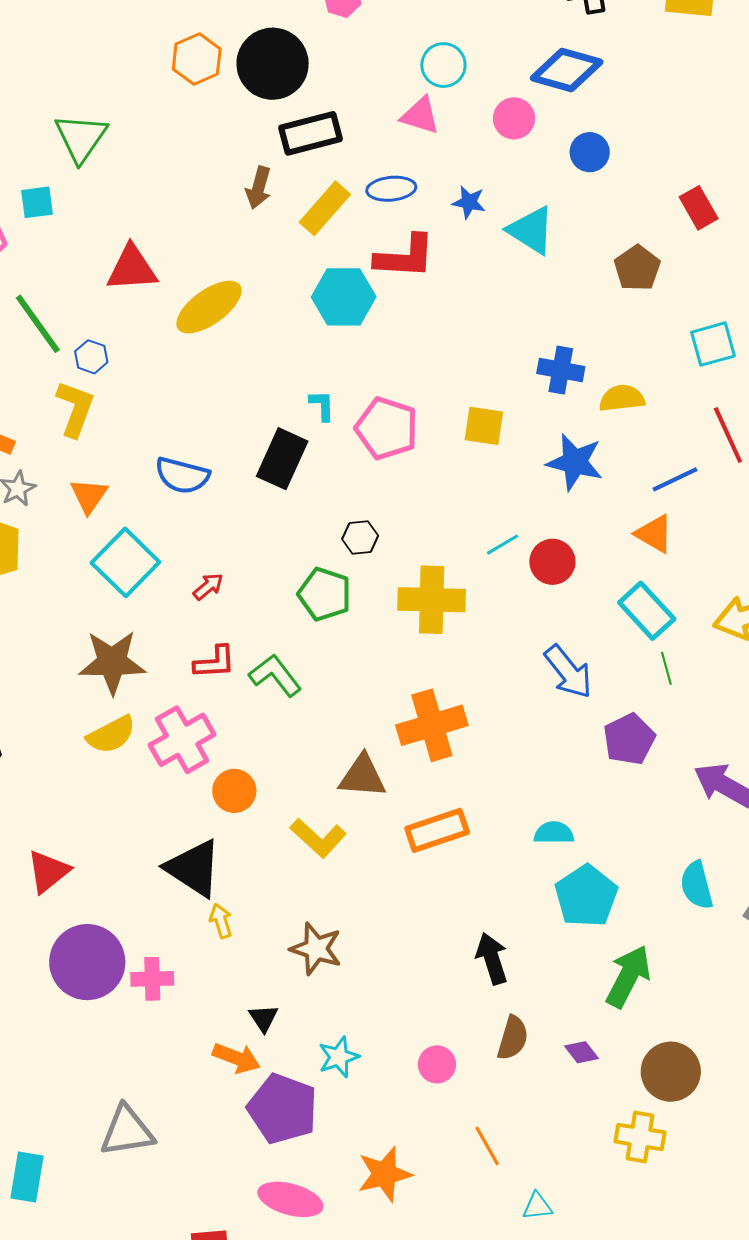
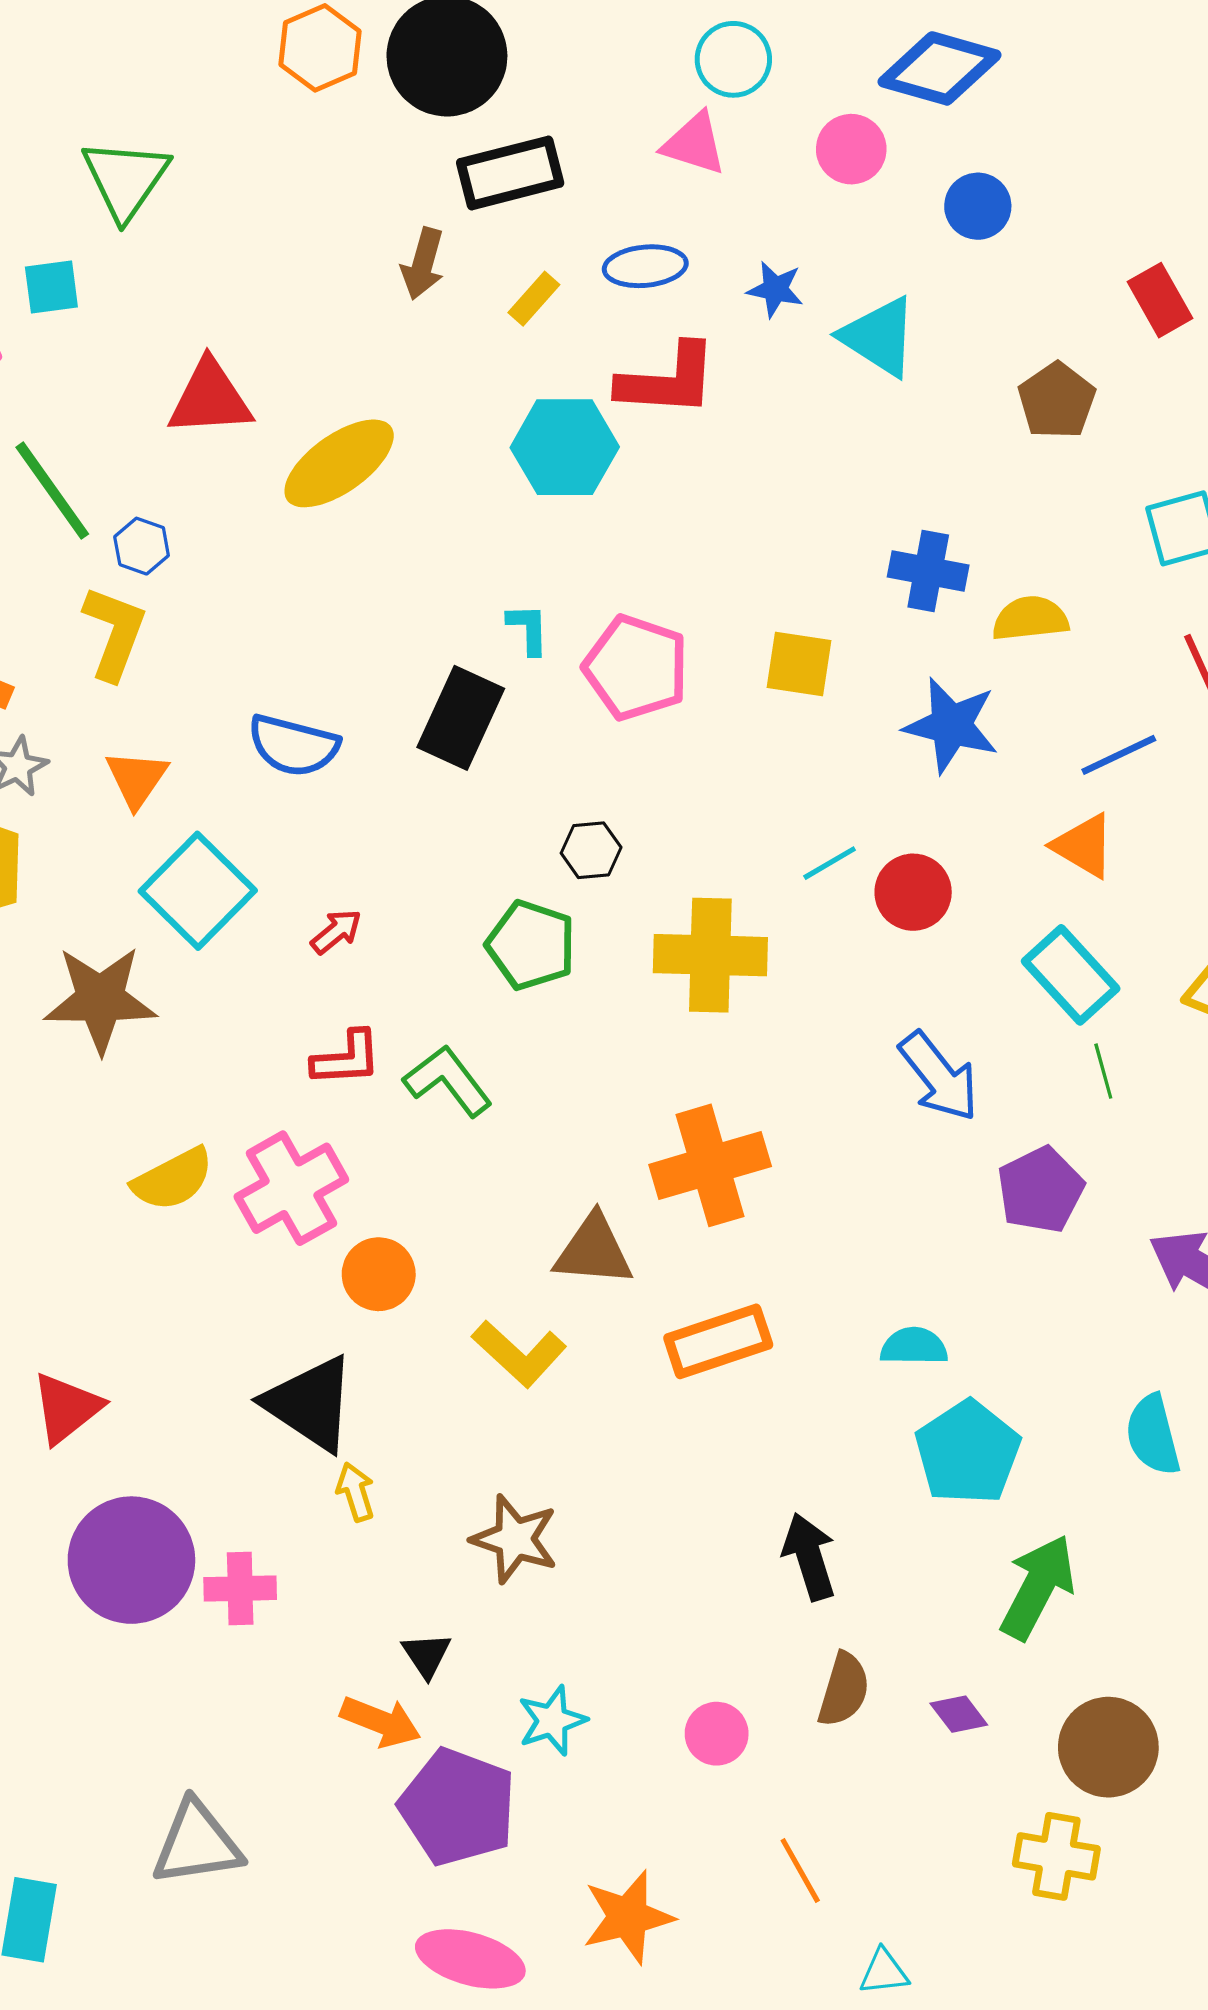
yellow rectangle: (325, 208) -> (534, 299), size x0.6
brown star: (112, 662) -> (100, 999), moved

